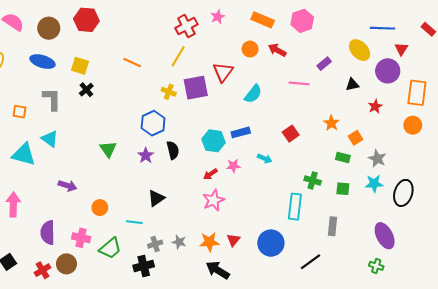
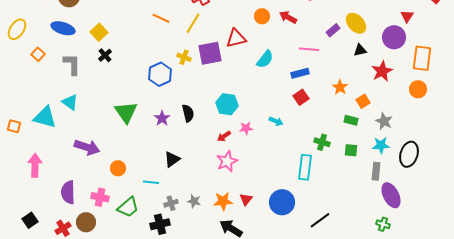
yellow ellipse: (360, 50) -> (356, 23), moved
orange line: (132, 63) -> (161, 18), moved
yellow square: (80, 66) -> (99, 32), turned 30
red triangle: (223, 72) -> (236, 38), turned 40
red star: (375, 106) -> (382, 71), size x1.5
orange square: (20, 112) -> (38, 54), moved, turned 32
blue hexagon: (153, 123) -> (160, 74), moved
blue rectangle: (241, 132) -> (300, 73), moved
green triangle: (108, 149) -> (126, 112), size x1.4
purple arrow: (68, 186) -> (87, 147), size x1.4
gray rectangle: (332, 226) -> (376, 171), moved

